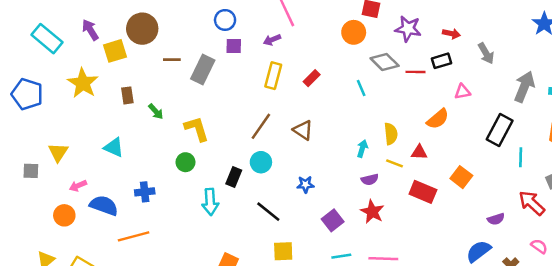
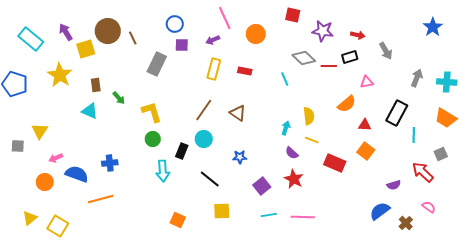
orange circle: (354, 32) -> (256, 34), moved
brown line: (172, 60) -> (133, 38), moved, turned 64
red rectangle: (312, 78) -> (245, 71), turned 56
gray arrow: (524, 87) -> (417, 78), size x0.7
cyan triangle: (114, 147) -> (90, 111), moved
red triangle: (419, 152) -> (365, 125), moved
green circle: (185, 162) -> (153, 139), moved
purple semicircle: (370, 179) -> (292, 153), turned 56

